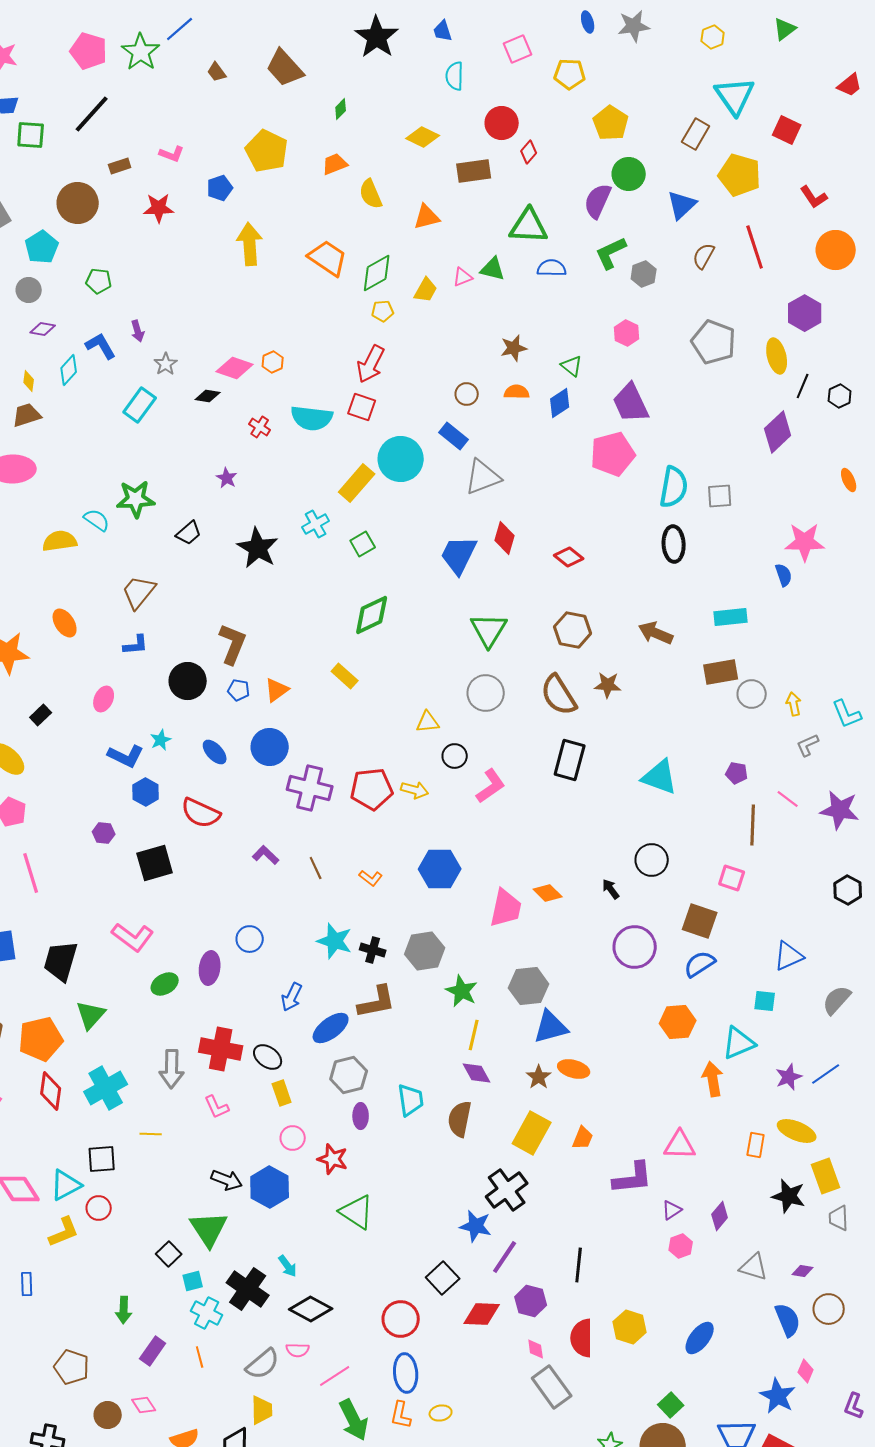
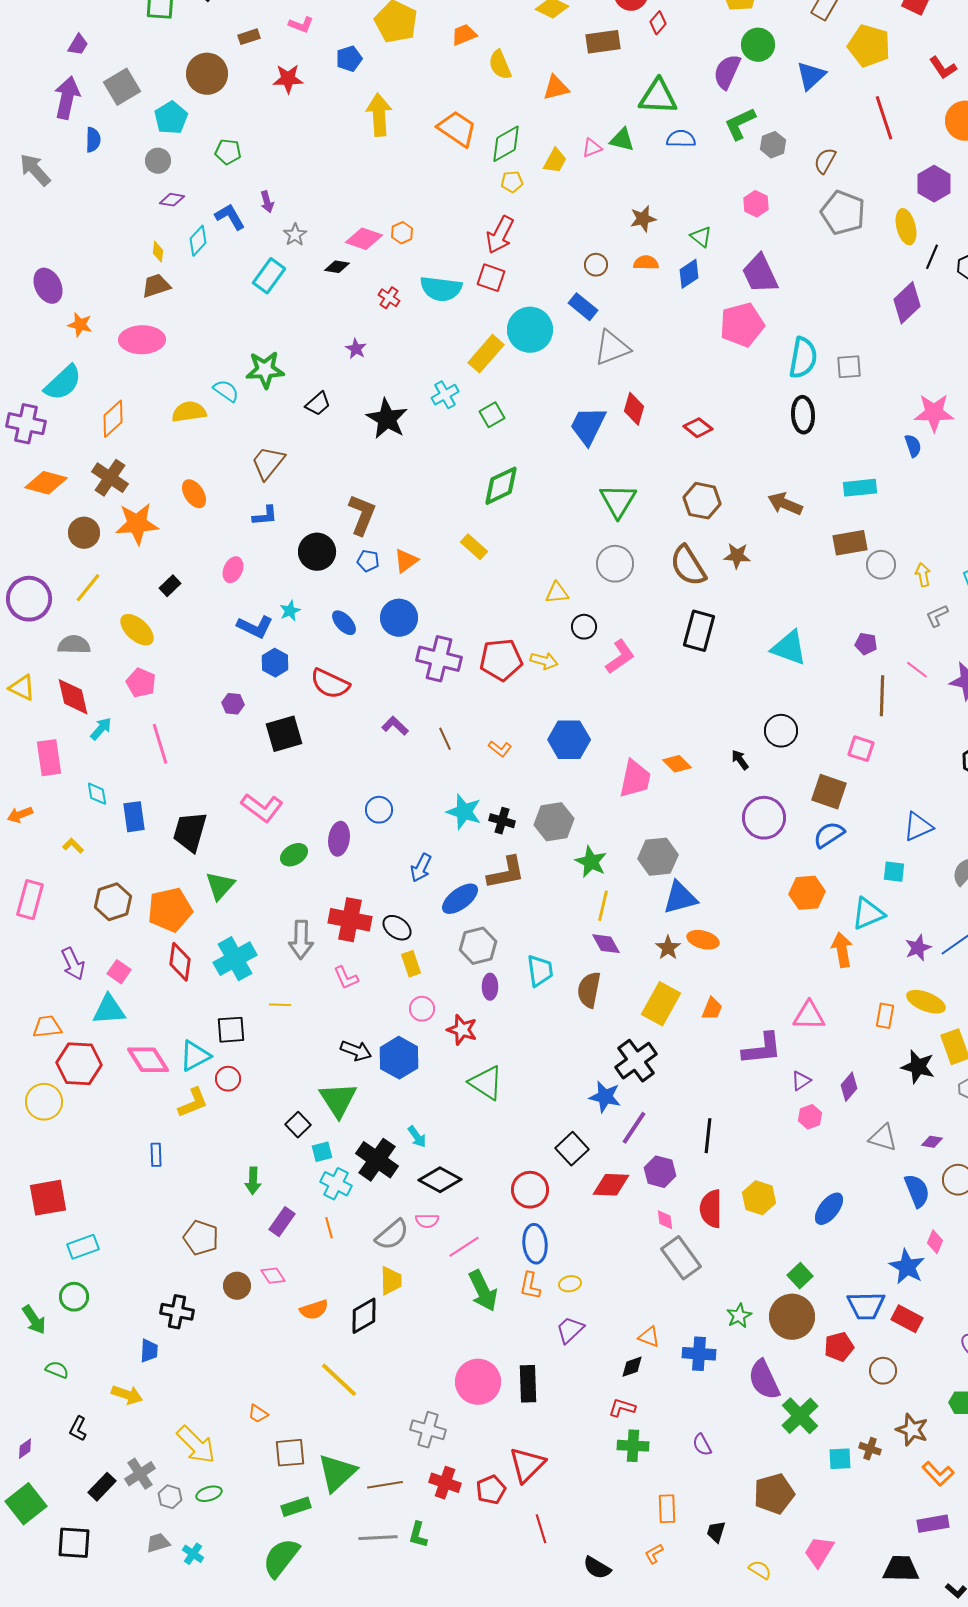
brown semicircle: (704, 256) -> (825, 161), moved

